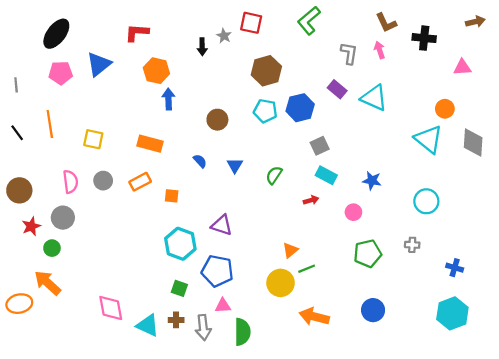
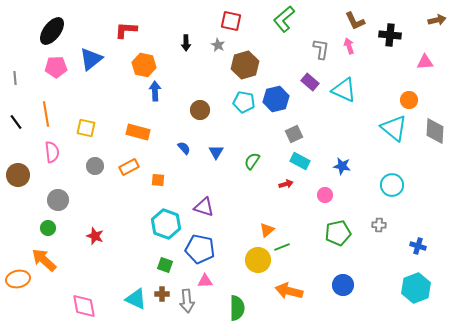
gray star: (224, 36) -> (218, 45), moved
pink semicircle: (70, 182) -> (52, 152), moved
red star: (31, 226) -> (95, 236), moved, turned -30
pink diamond: (111, 308) -> (84, 306), moved
green semicircle: (242, 332) -> (237, 308), moved

